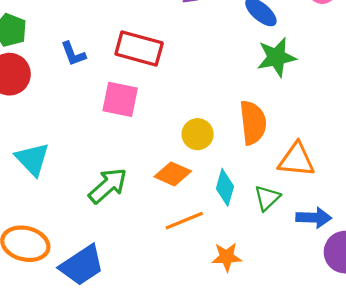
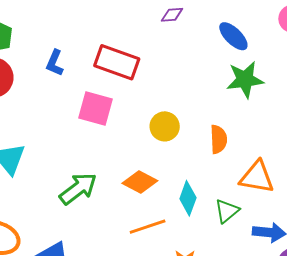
blue L-shape: (73, 54) -> (55, 63), turned 40
orange semicircle: (253, 123) -> (218, 139), size x0.7
yellow circle: (198, 134) -> (165, 126), moved

